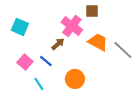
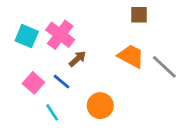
brown square: (92, 11) -> (139, 15), moved
pink cross: (72, 26) -> (60, 35), moved

